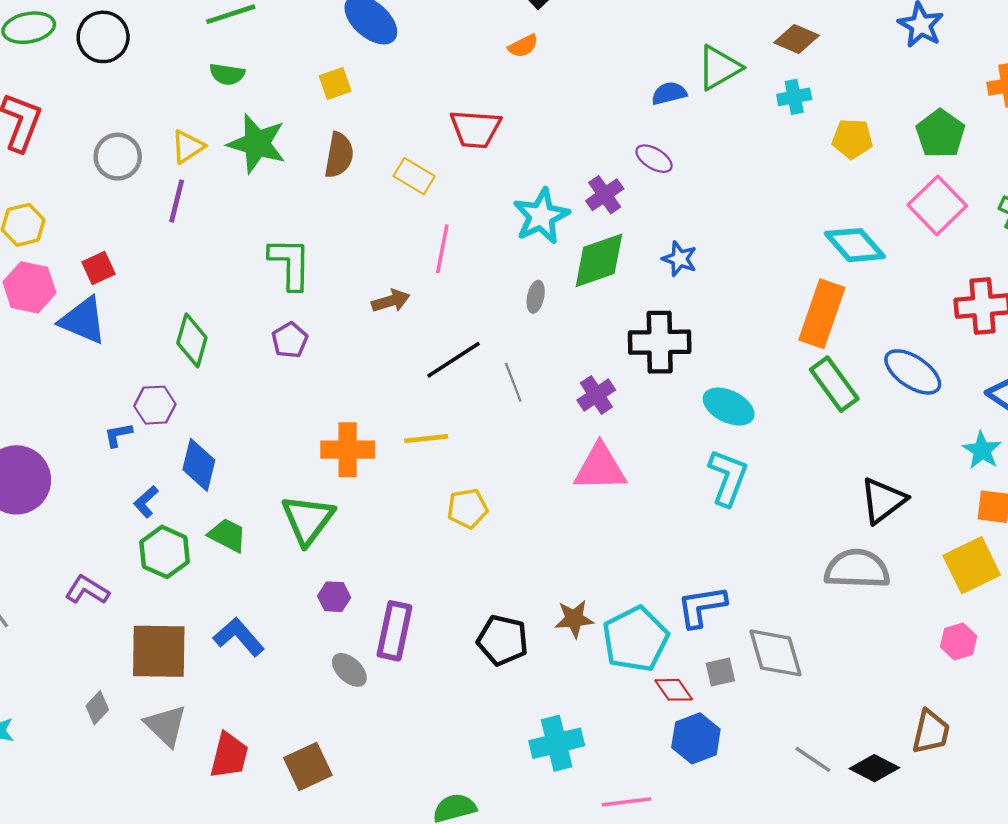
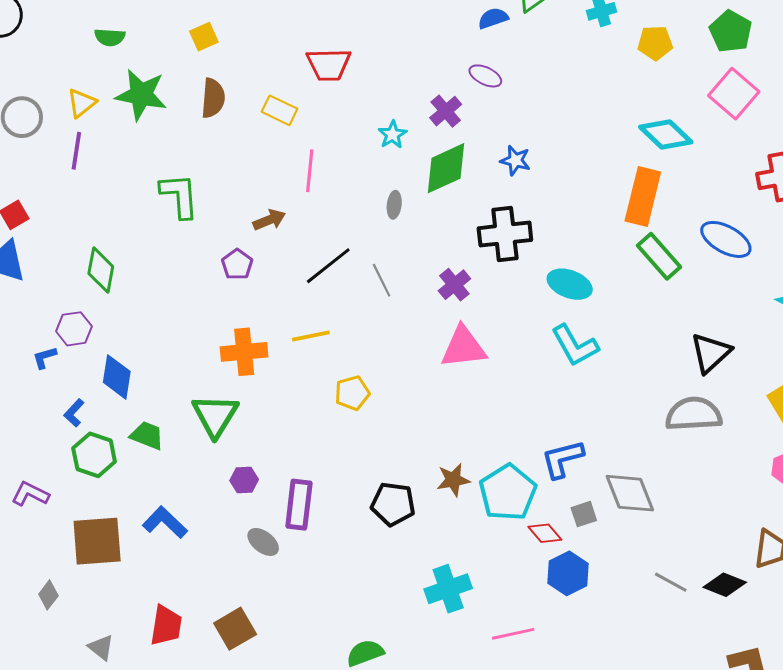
cyan star: (541, 216) -> (392, 135), size x0.6
purple pentagon: (290, 340) -> (237, 264), moved
cyan L-shape: (728, 477) -> (575, 345), turned 135
gray triangle: (166, 726) -> (101, 647), moved, size x0.7

